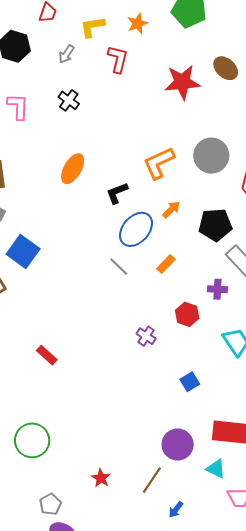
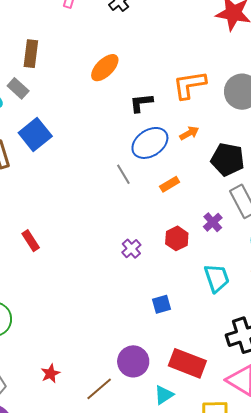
purple cross: (218, 289) -> (213, 222), turned 30
cyan triangle: (216, 469) -> (164, 395), turned 45

